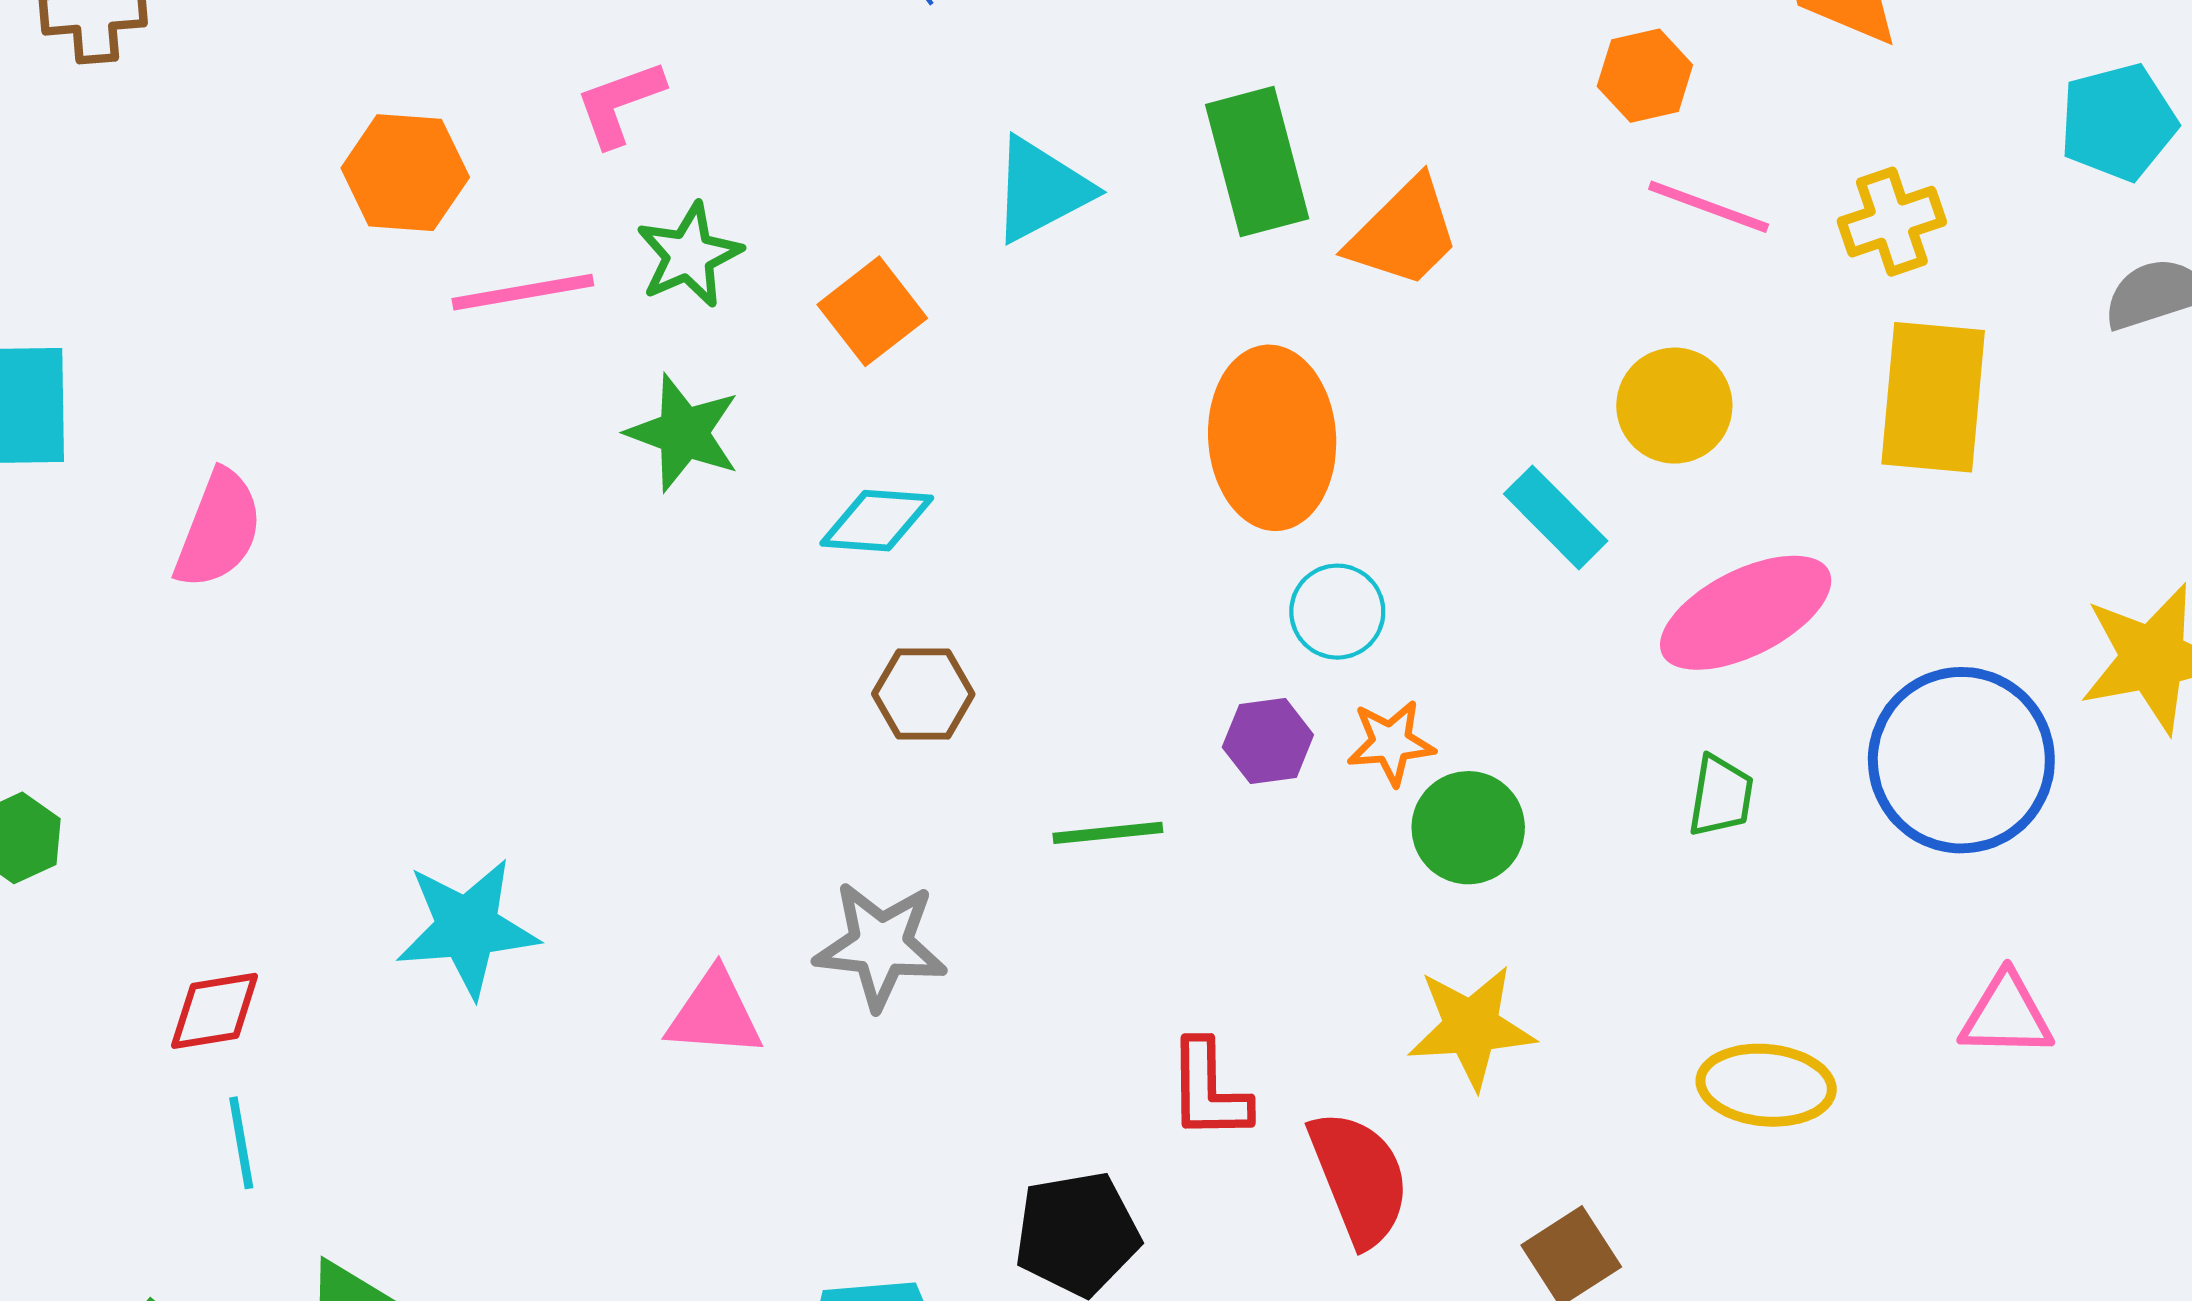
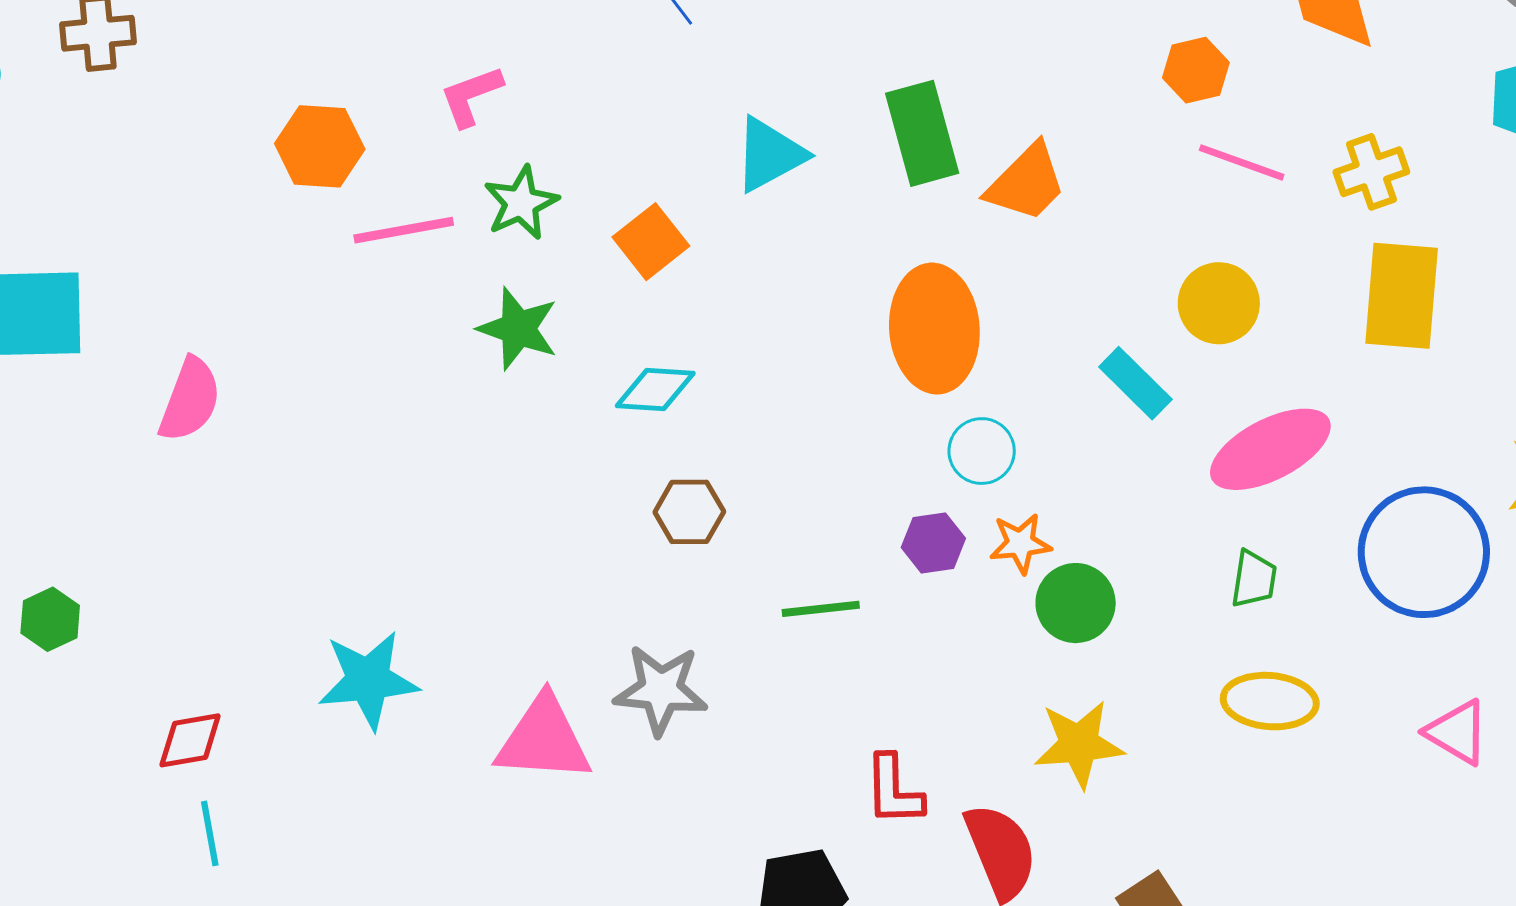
pink triangle: (714, 1014) -> (544, 739), size x1.4
pink triangle: (2006, 1015) -> (1457, 732), turned 30
yellow ellipse: (1766, 1085) -> (1270, 701), moved

